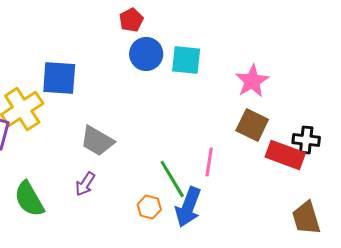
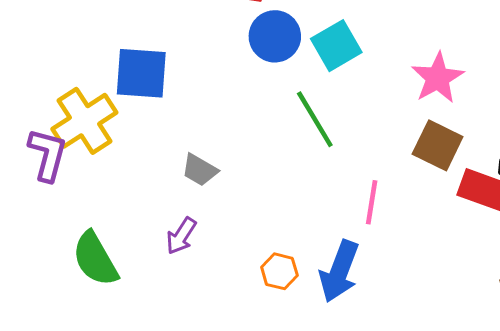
cyan square: (186, 60) -> (336, 46), turned -36
gray trapezoid: (97, 141) -> (200, 170), size x0.7
green line: (172, 179) -> (315, 119), moved

